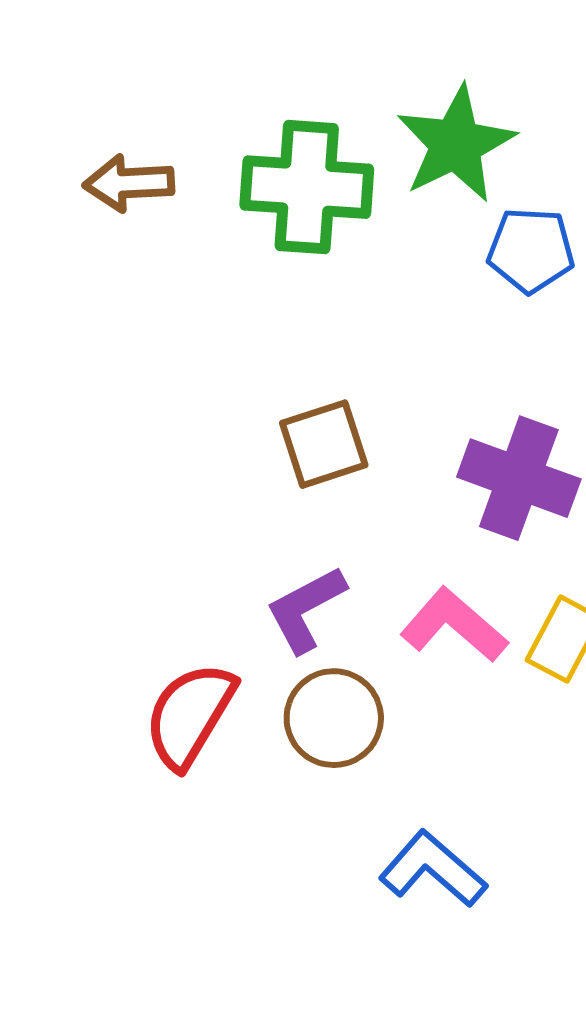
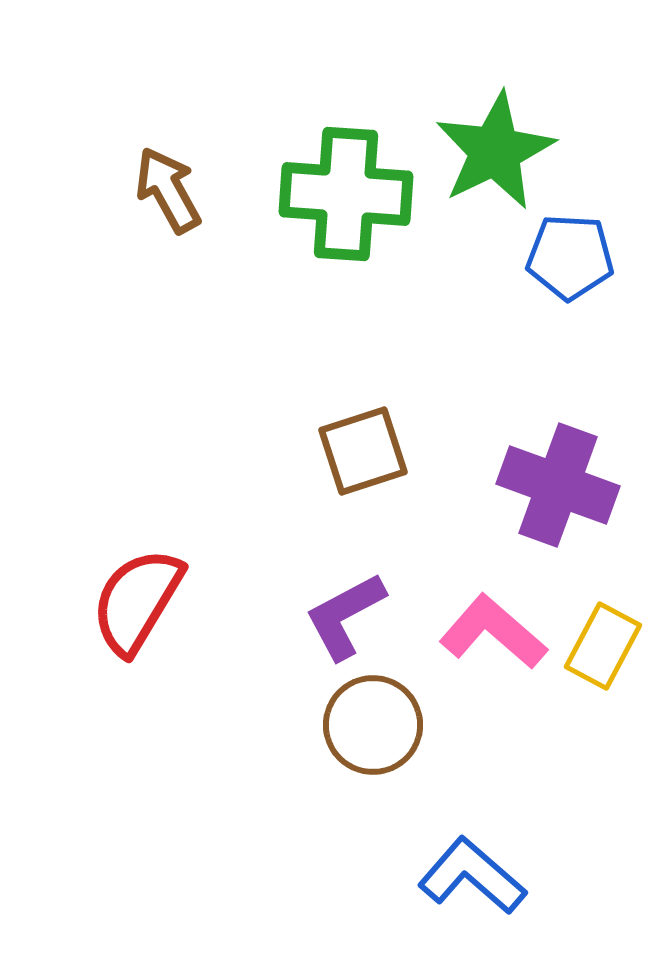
brown arrow: (129, 183) -> (168, 190), turned 64
red semicircle: (190, 715) -> (137, 601), moved

